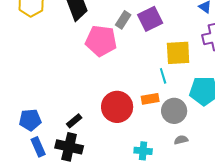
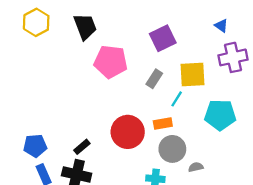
gray rectangle: (123, 20) -> (154, 79), moved
cyan line: (163, 76) -> (177, 99), turned 49
gray circle: (174, 111) -> (172, 149), moved

